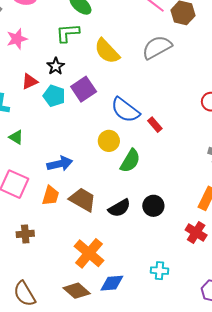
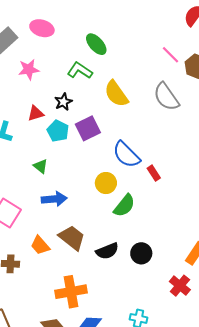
green L-shape: (68, 33) -> (80, 70), turned 30
gray semicircle: (157, 47) -> (166, 97), turned -104
green triangle: (16, 137) -> (41, 166), moved
orange trapezoid: (51, 196) -> (40, 245), moved, turned 115
orange cross: (89, 253) -> (71, 292), turned 32

